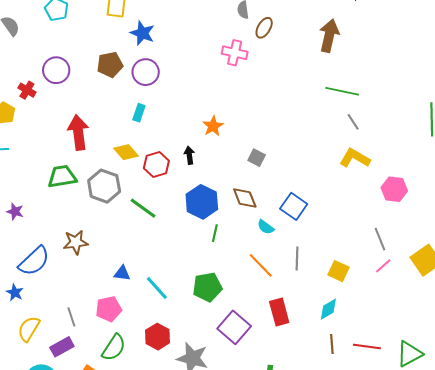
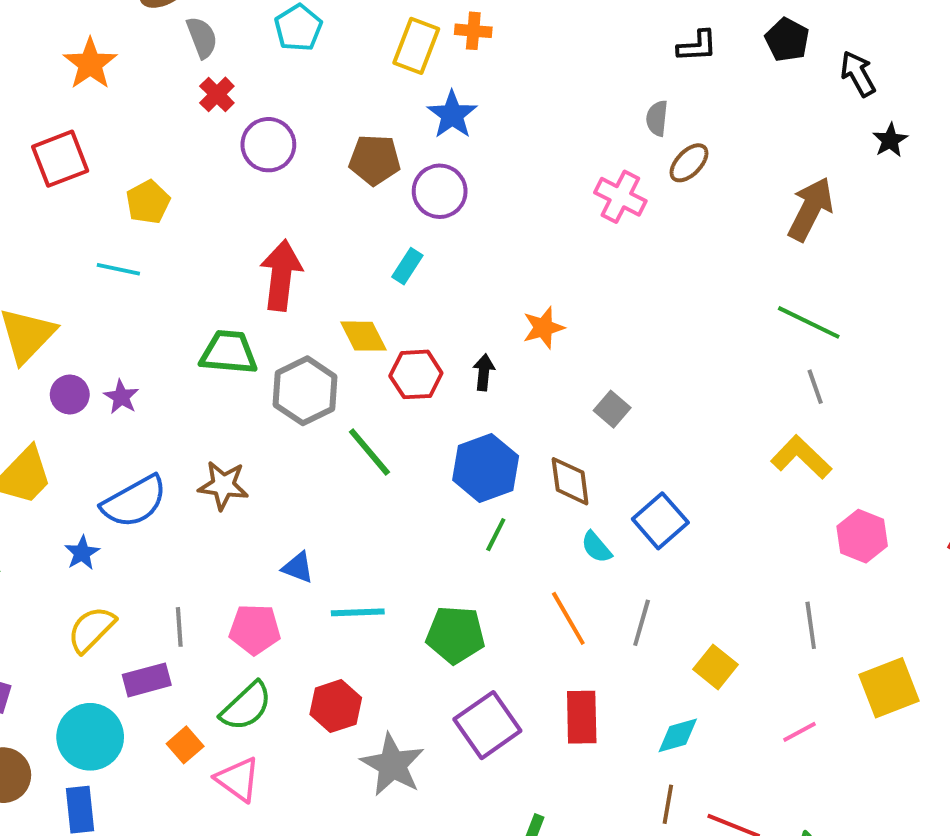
red cross: (27, 90) -> (217, 94), moved
pink line: (383, 266) -> (800, 732), moved
cyan line: (157, 288) -> (358, 612), turned -64

